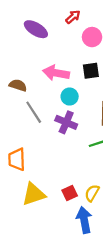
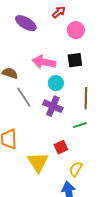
red square: (70, 193) -> (61, 147), moved
yellow triangle: (34, 194) -> (38, 162), moved, turned -45

